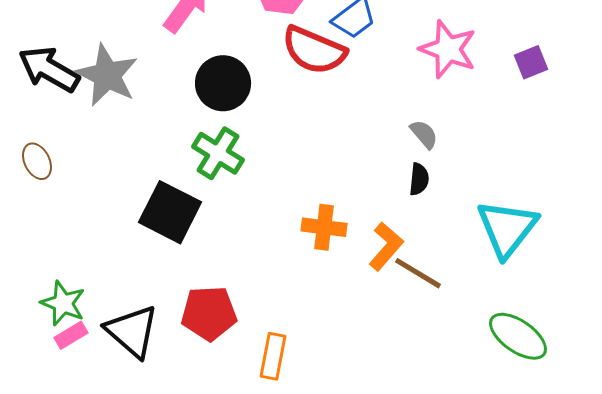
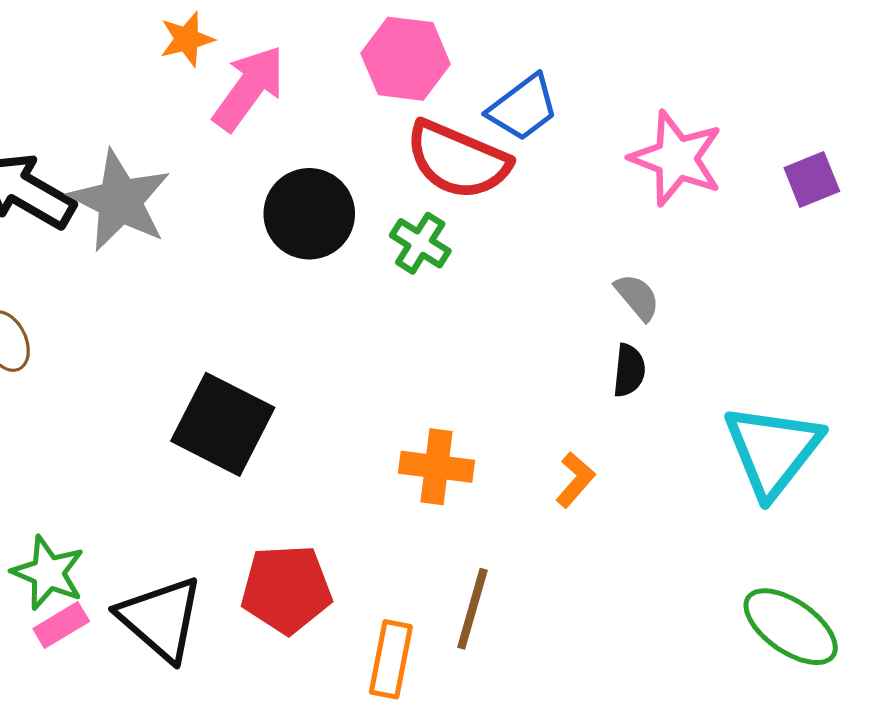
green cross: (218, 153) -> (420, 243), moved, size x0.7
orange cross: (324, 227) -> (437, 467), moved
orange L-shape: (386, 246) -> (575, 480), size x0.7
brown line: (418, 273) -> (472, 609), moved, turned 75

